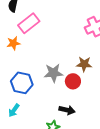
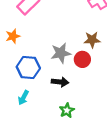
orange star: (13, 43) -> (13, 36), moved
black arrow: (67, 110) -> (60, 82), moved

